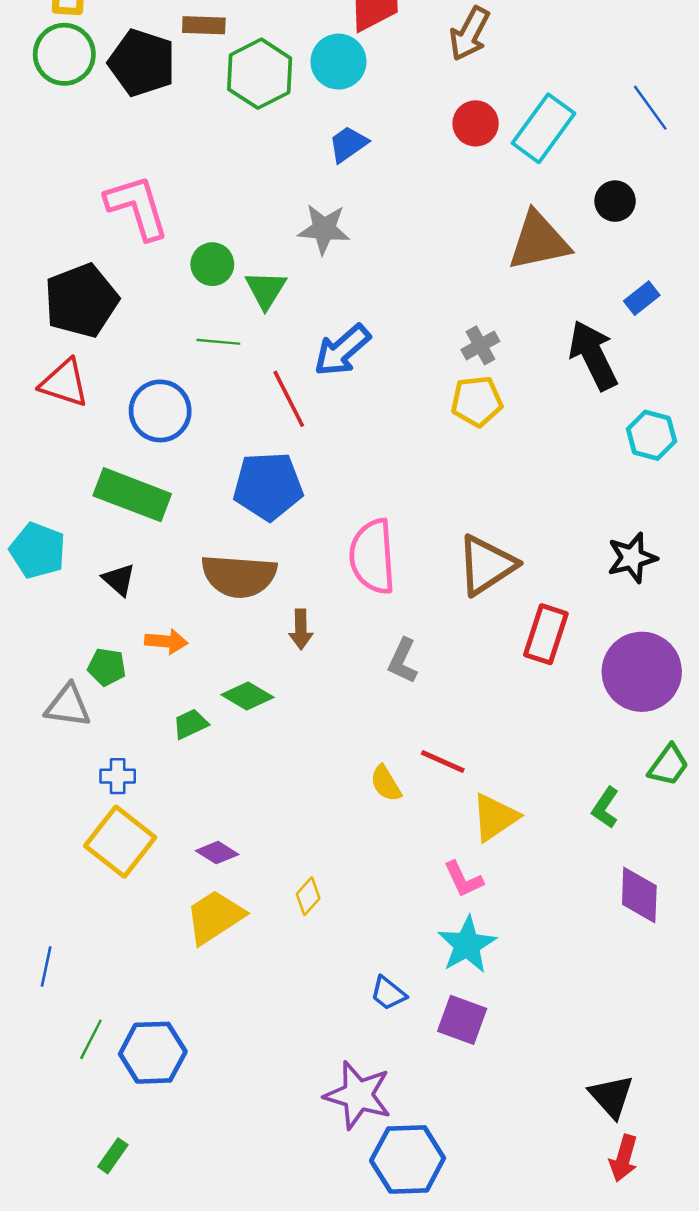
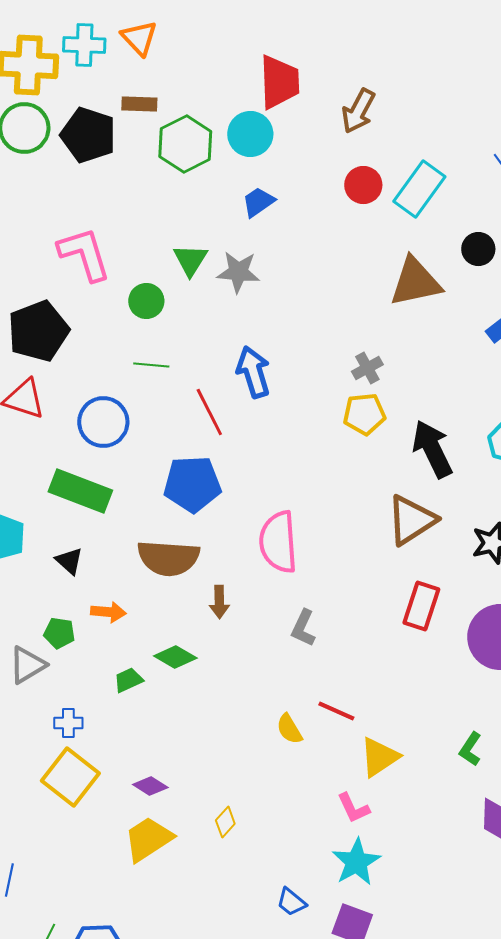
green triangle: (266, 290) -> (190, 260), moved
blue arrow: (342, 350) -> (253, 372), turned 114
black arrow: (593, 355) -> (432, 449), moved
brown triangle: (486, 565) -> (411, 520), moved
gray triangle: (68, 706) -> (27, 665), turned -39

